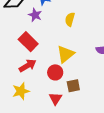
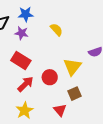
yellow semicircle: (70, 19) -> (56, 30), turned 136
yellow triangle: (65, 54) -> (72, 67), moved
red circle: (55, 72) -> (50, 77), moved

